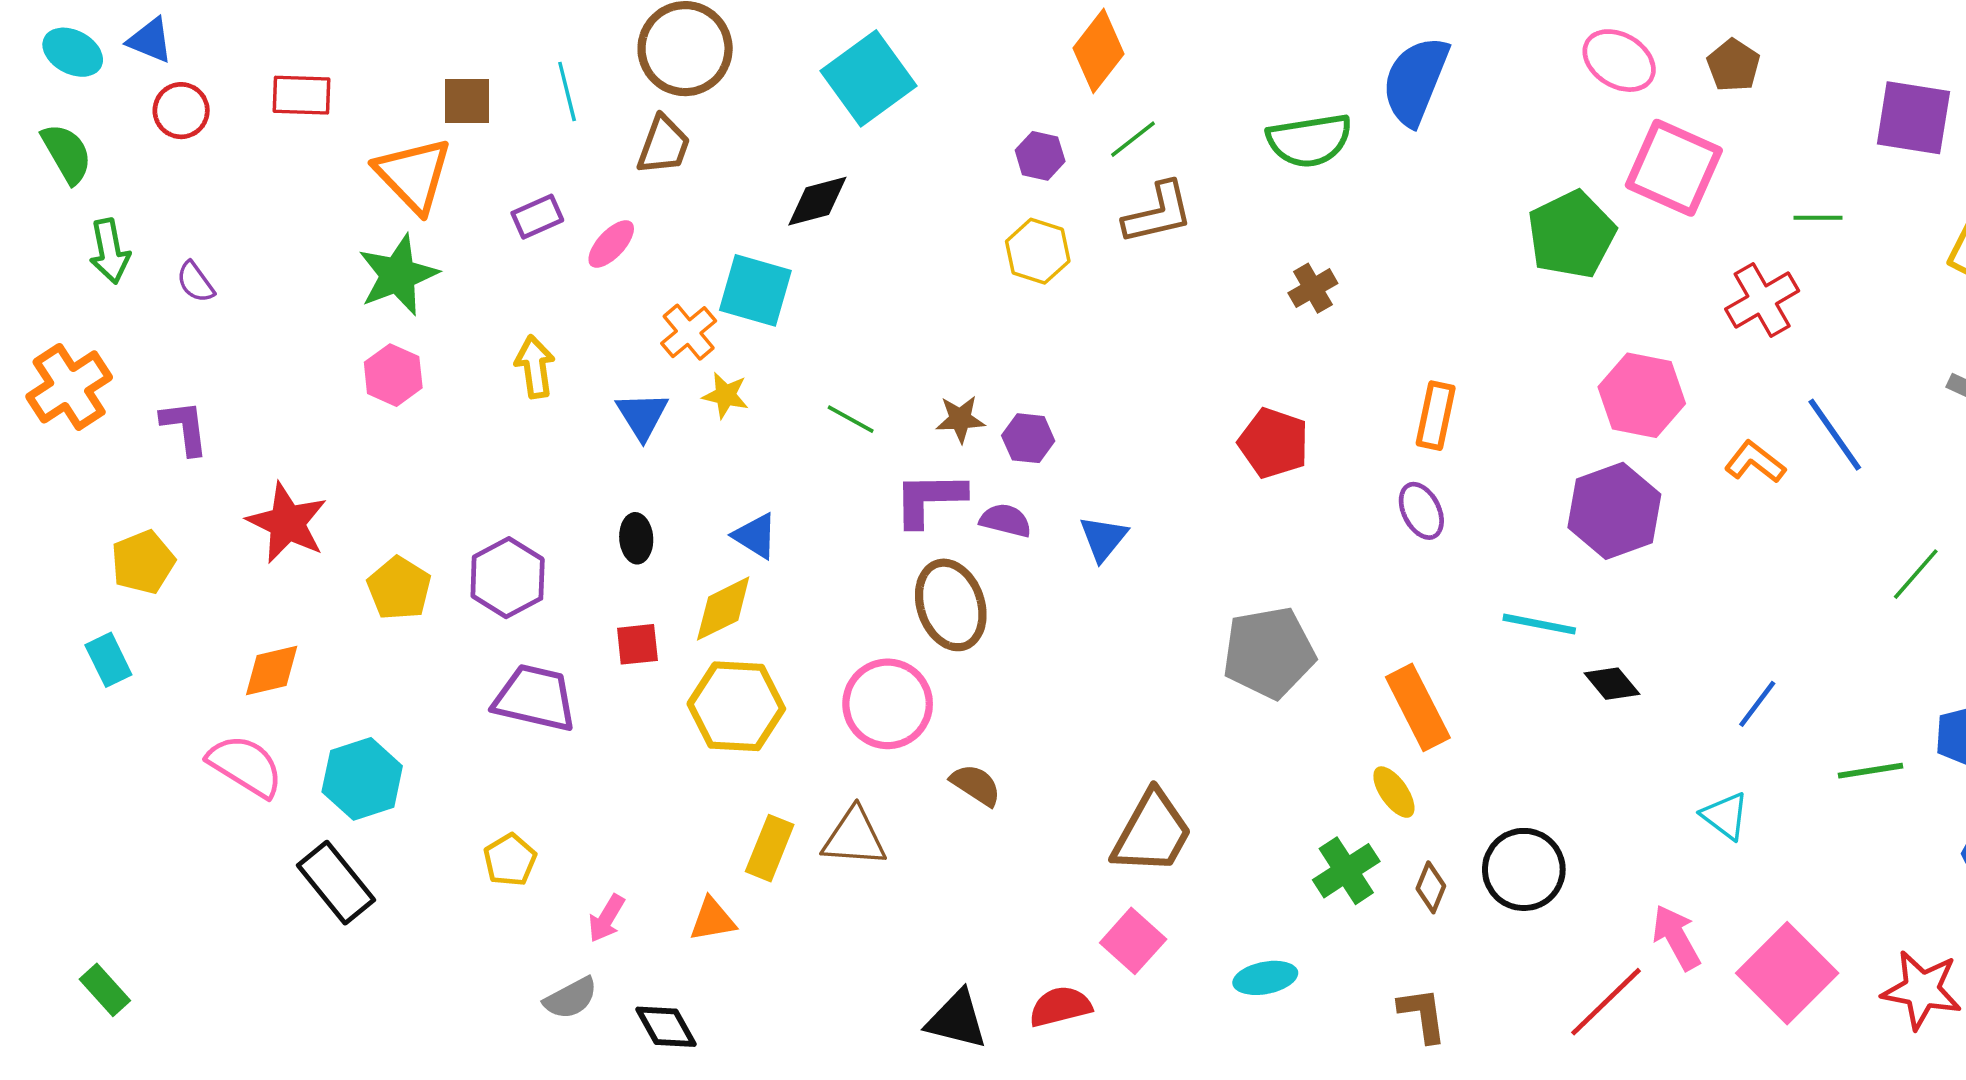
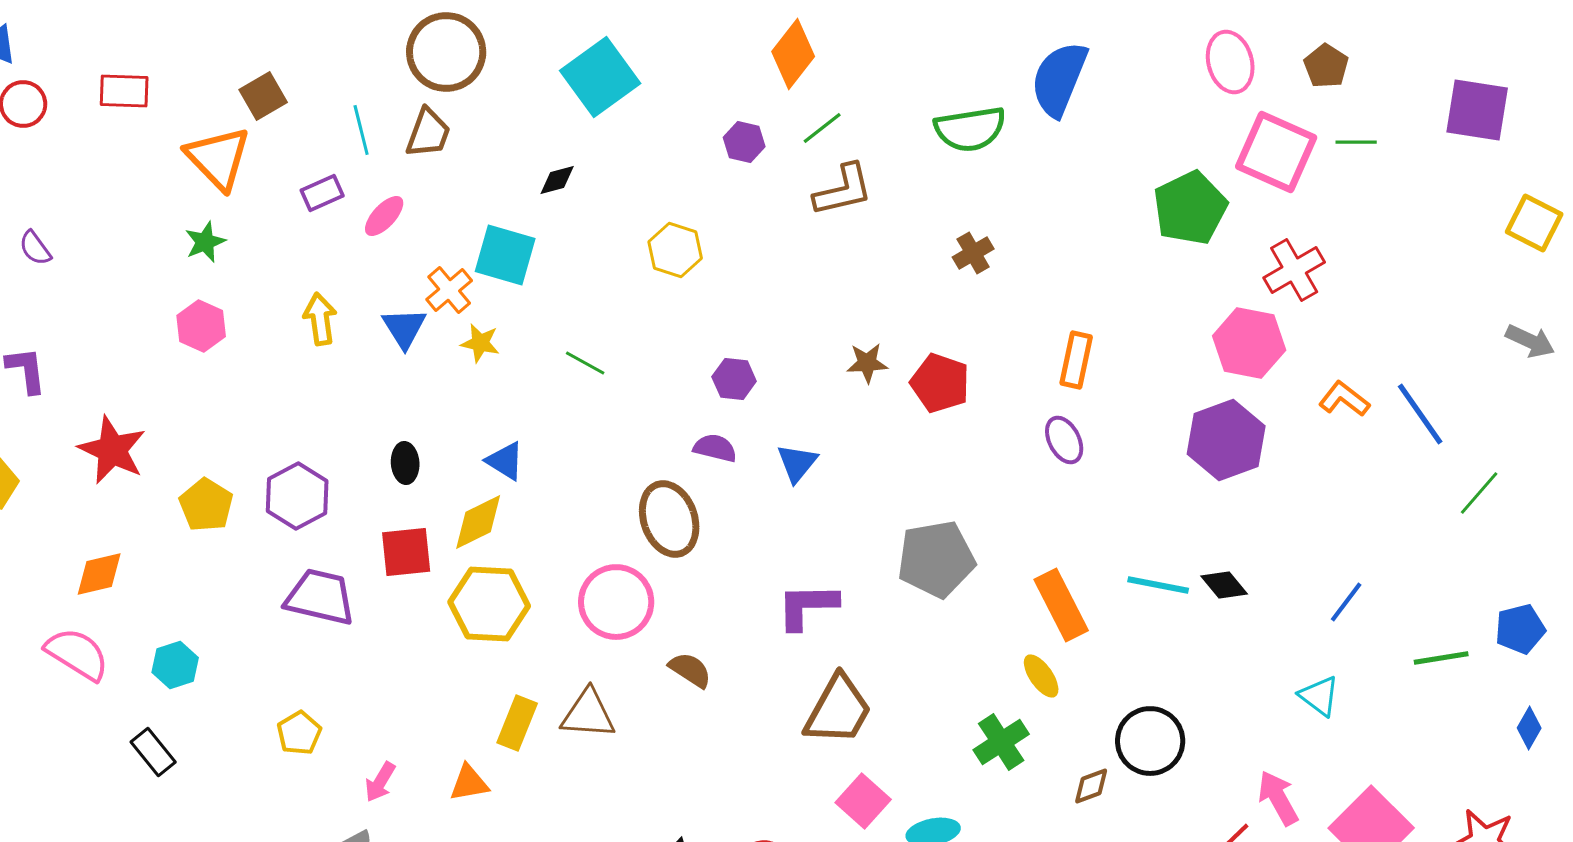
pink ellipse: (1619, 61) -> (1230, 62), turned 44
cyan line: (567, 91) -> (361, 130), moved
brown square: (467, 101) -> (263, 96), turned -30
black diamond: (817, 201) -> (557, 180), size x0.7
green line: (1818, 218) -> (1356, 142), moved
yellow hexagon: (1038, 251) -> (675, 250), moved
green star: (398, 275) -> (205, 242), size x0.6
red cross: (1762, 300) -> (1294, 270), moved
blue triangle: (642, 416) -> (404, 328), moved
brown star: (960, 419) -> (867, 363), moved
blue line: (1835, 435) -> (1420, 414), moved
purple L-shape: (929, 499) -> (807, 606), moved
cyan line: (1539, 624) -> (1158, 585), moved
red square: (637, 644) -> (406, 552), size x1.4
cyan hexagon: (362, 779) -> (175, 665), size x0.7
black rectangle: (336, 883) -> (153, 752), size x0.7
brown diamond: (1431, 887) -> (1091, 786), moved, turned 48
pink square: (1133, 941) -> (863, 801), moved

